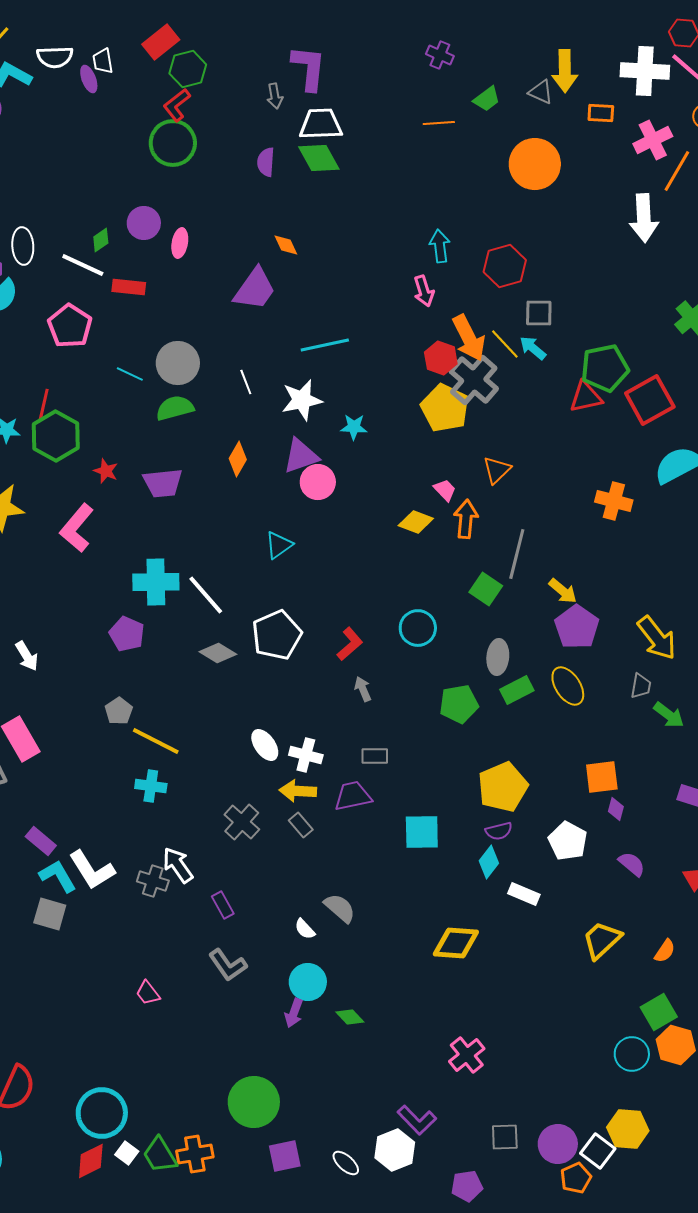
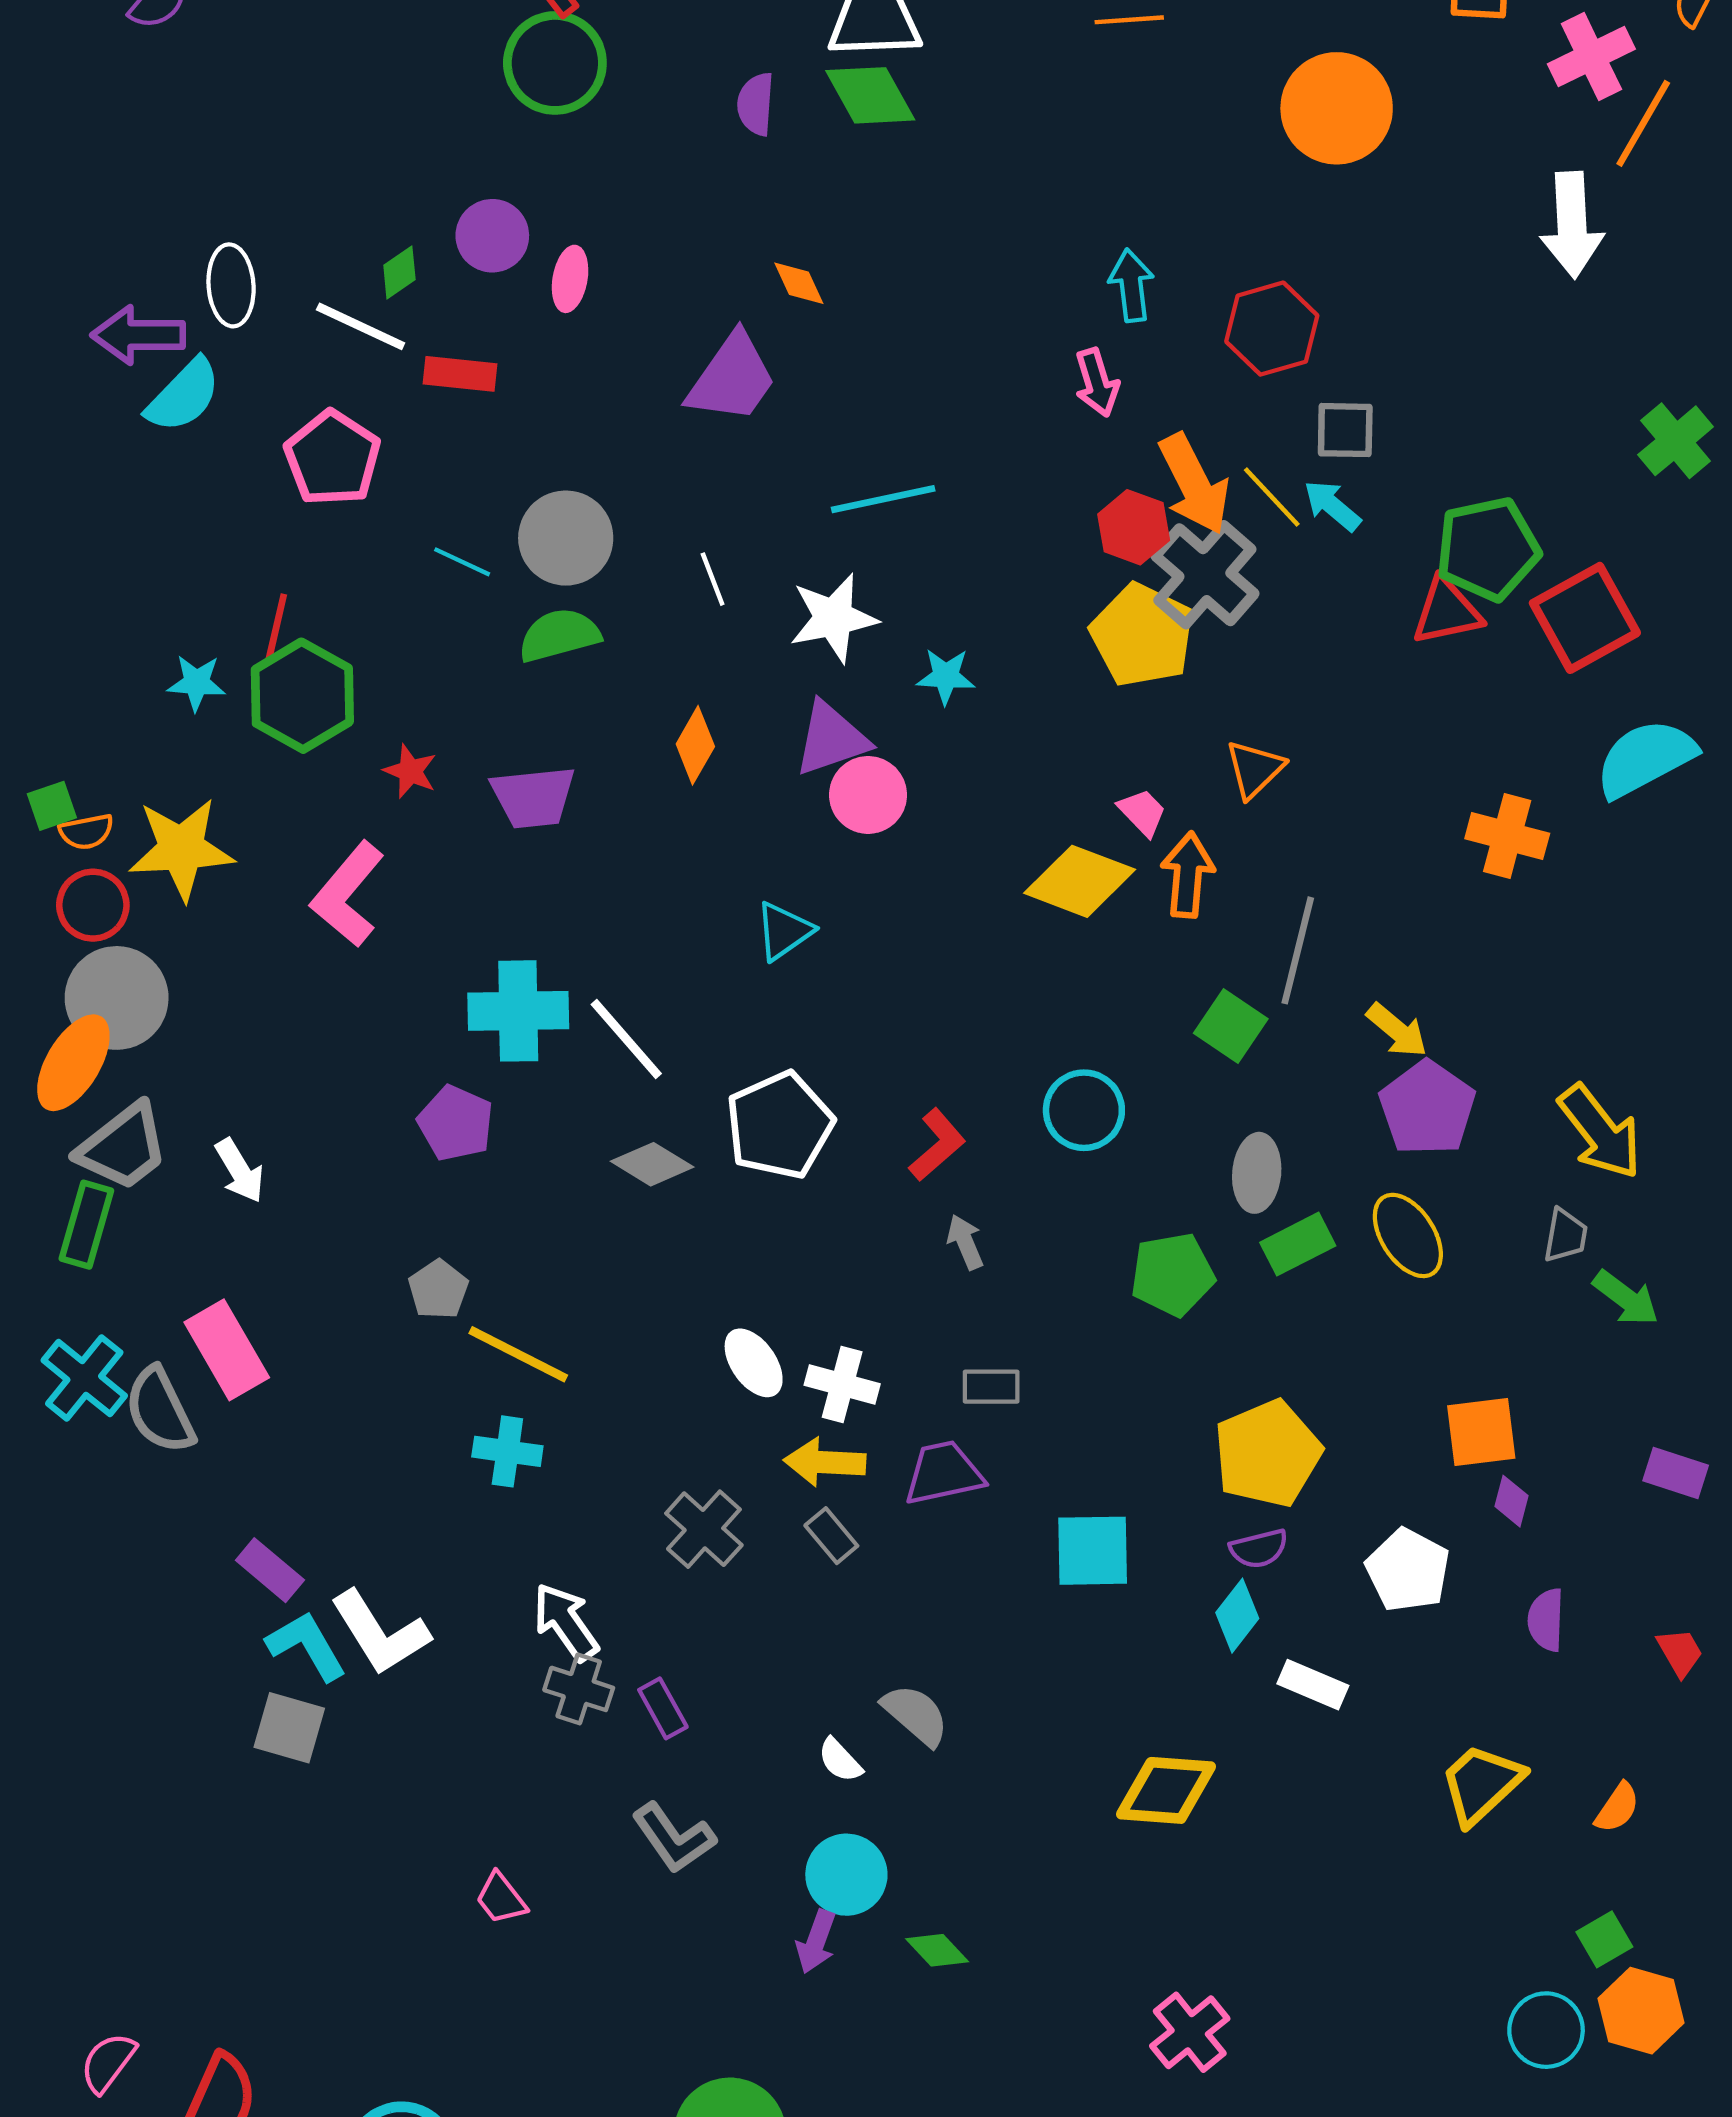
yellow diamond: (416, 522) -> (1080, 881), size x1.4
purple semicircle: (632, 864) -> (1546, 1620), turned -128
gray cross: (153, 881) -> (579, 1689), moved
green square: (659, 1012) -> (1604, 1939), size x0.7

